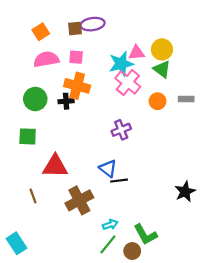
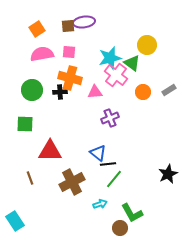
pink triangle: (137, 53) -> (95, 92), moved
green triangle: (162, 69) -> (132, 63), moved
gray rectangle: (186, 99) -> (169, 90), turned -32
green line: (108, 244) -> (114, 179), moved

